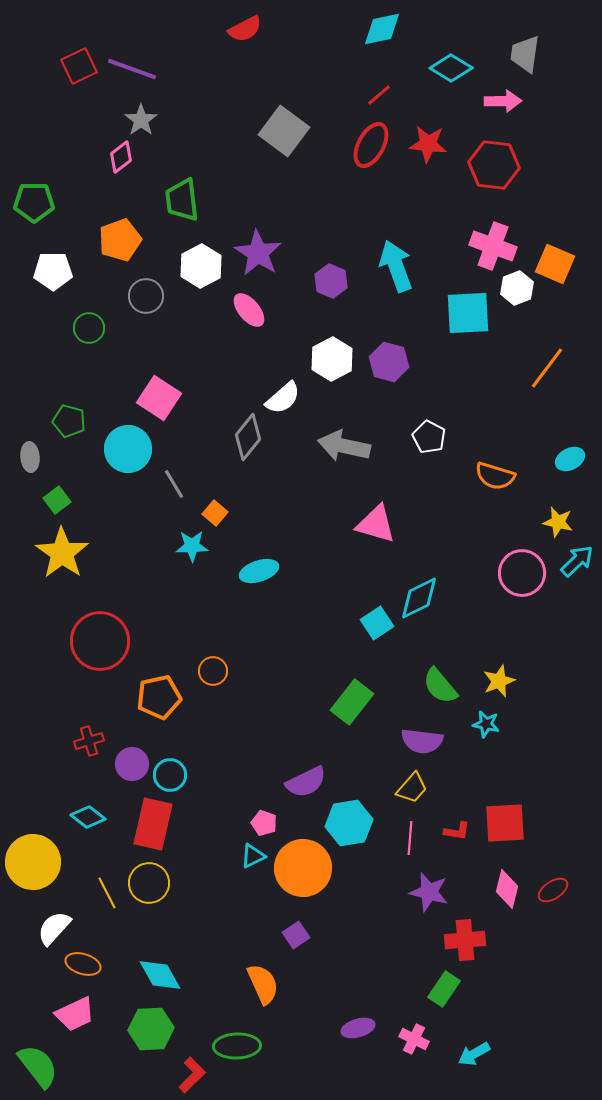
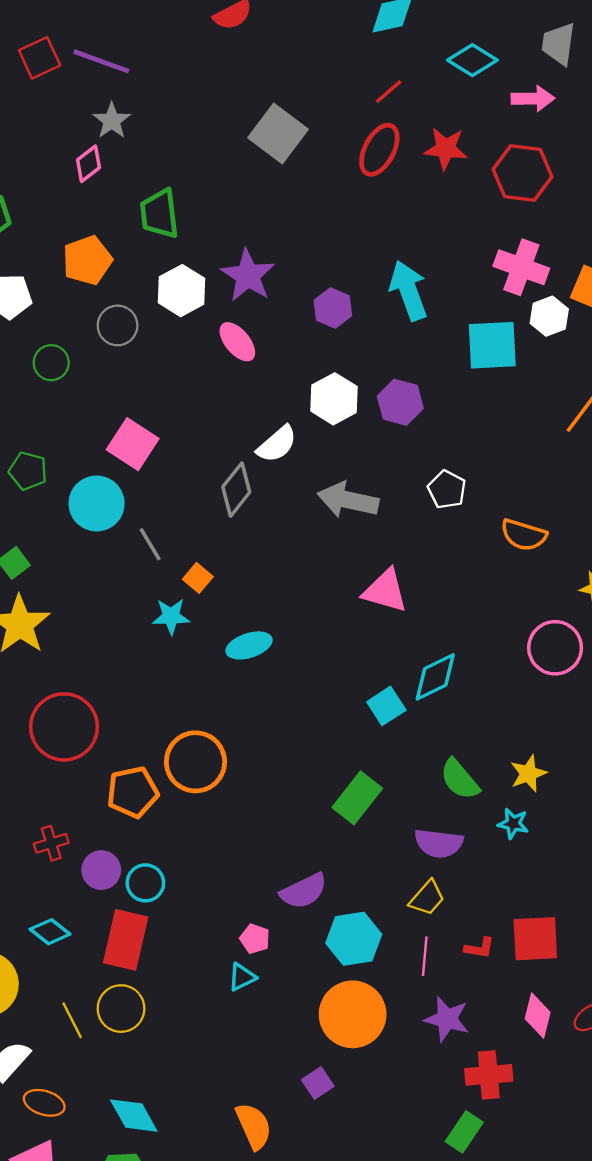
orange circle: (213, 671) -> (195, 762), size x1.8
orange circle: (303, 868) -> (353, 1014), moved
purple square: (296, 935) -> (318, 1083), moved

